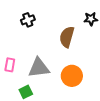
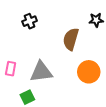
orange circle: (72, 76) -> (89, 72), moved

